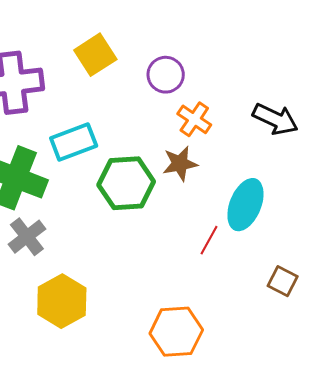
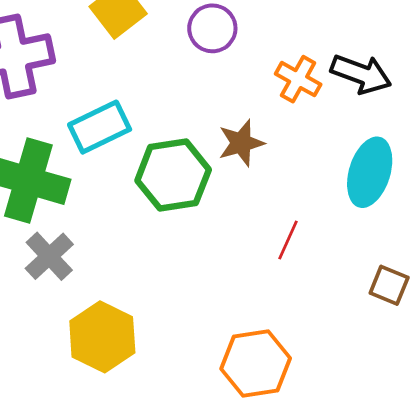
orange cross: (194, 119) -> (298, 79), moved
cyan ellipse: (245, 205) -> (370, 172), moved

